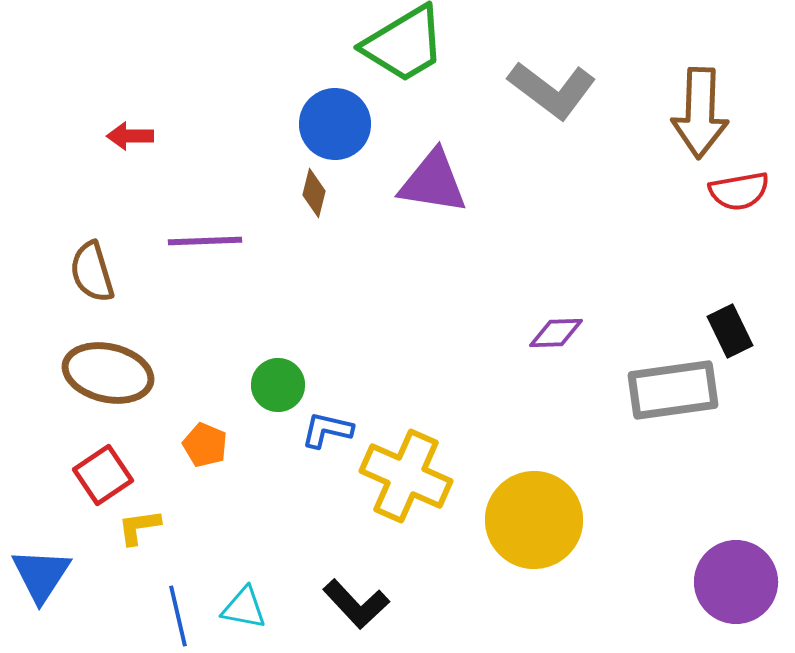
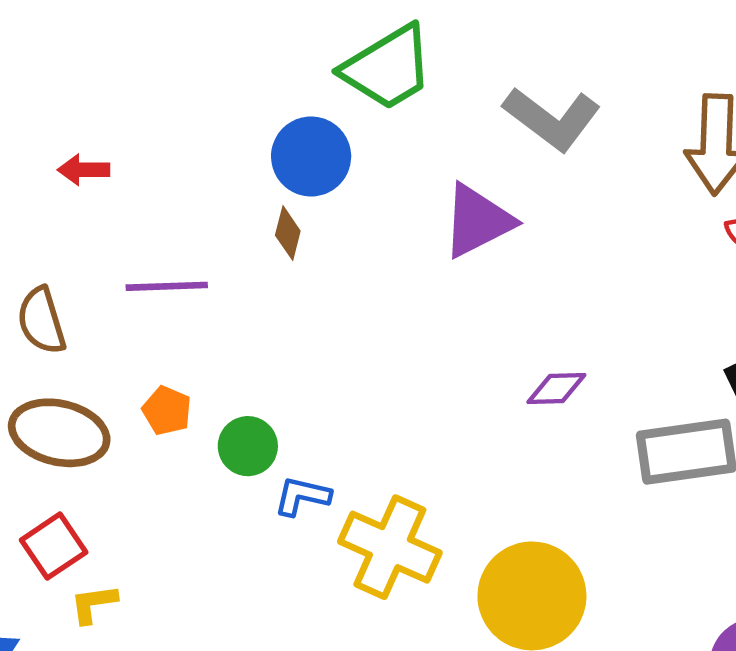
purple triangle: (433, 182) -> (478, 221), moved, turned -36
orange pentagon: (205, 445) -> (167, 411), moved

